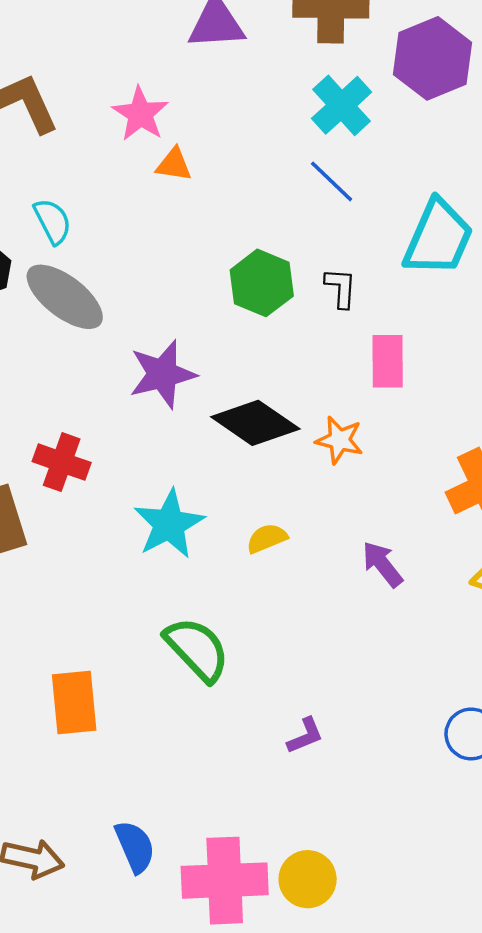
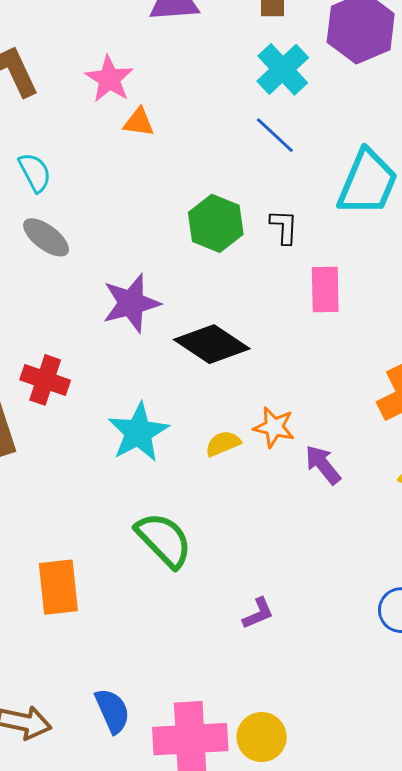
gray ellipse: (65, 297) -> (46, 237), size x0.7
orange star: (339, 440) -> (274, 427), moved

